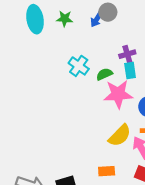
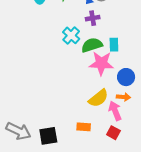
purple cross: (127, 54) -> (93, 18), moved
green semicircle: (104, 74) -> (92, 45), size x1.5

